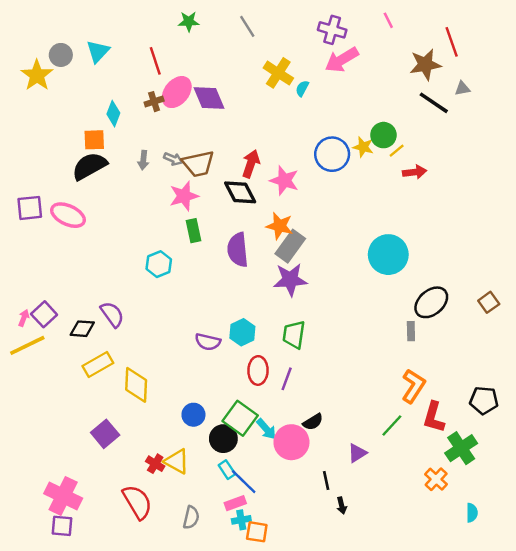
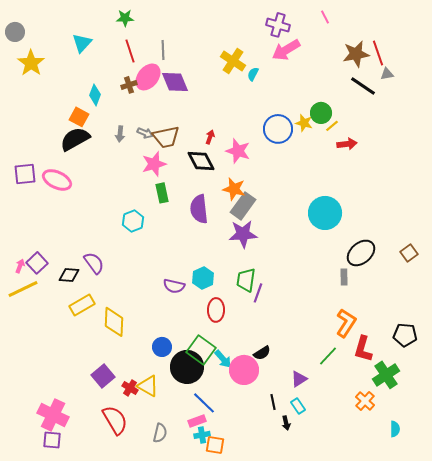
green star: (189, 22) -> (125, 18), moved
gray line: (247, 26) -> (163, 50), moved, turned 30
red line: (452, 42) -> (378, 53), moved
gray circle: (61, 55) -> (15, 32), moved
orange square: (94, 140) -> (79, 117), turned 30
red arrow: (251, 164) -> (210, 137), size x0.6
purple line: (287, 379) -> (258, 293), moved
purple square: (105, 434) -> (103, 376), moved
black circle: (223, 439) -> (187, 367), size x1.4
cyan rectangle: (227, 470) -> (298, 406), moved

